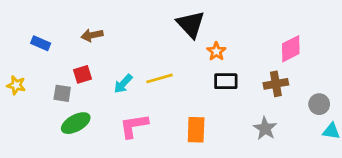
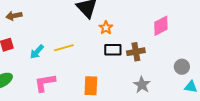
brown cross: (276, 84) -> (136, 52), moved

